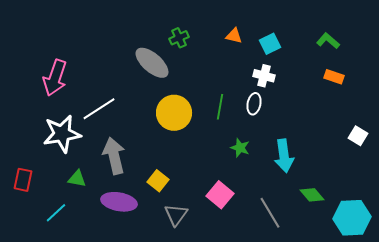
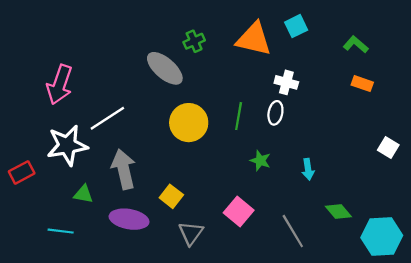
orange triangle: (234, 36) -> (254, 39), size x2.0
cyan square: (270, 44) -> (296, 26), moved
cyan arrow: (284, 156) -> (308, 169), size x0.6
red rectangle: (23, 180) -> (22, 172), moved, turned 50
cyan line: (56, 213) -> (61, 231), turned 50

